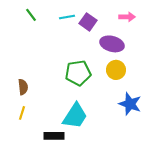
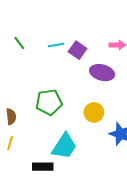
yellow circle: (116, 70) -> (94, 112), moved
green pentagon: (78, 73) -> (49, 102), moved

